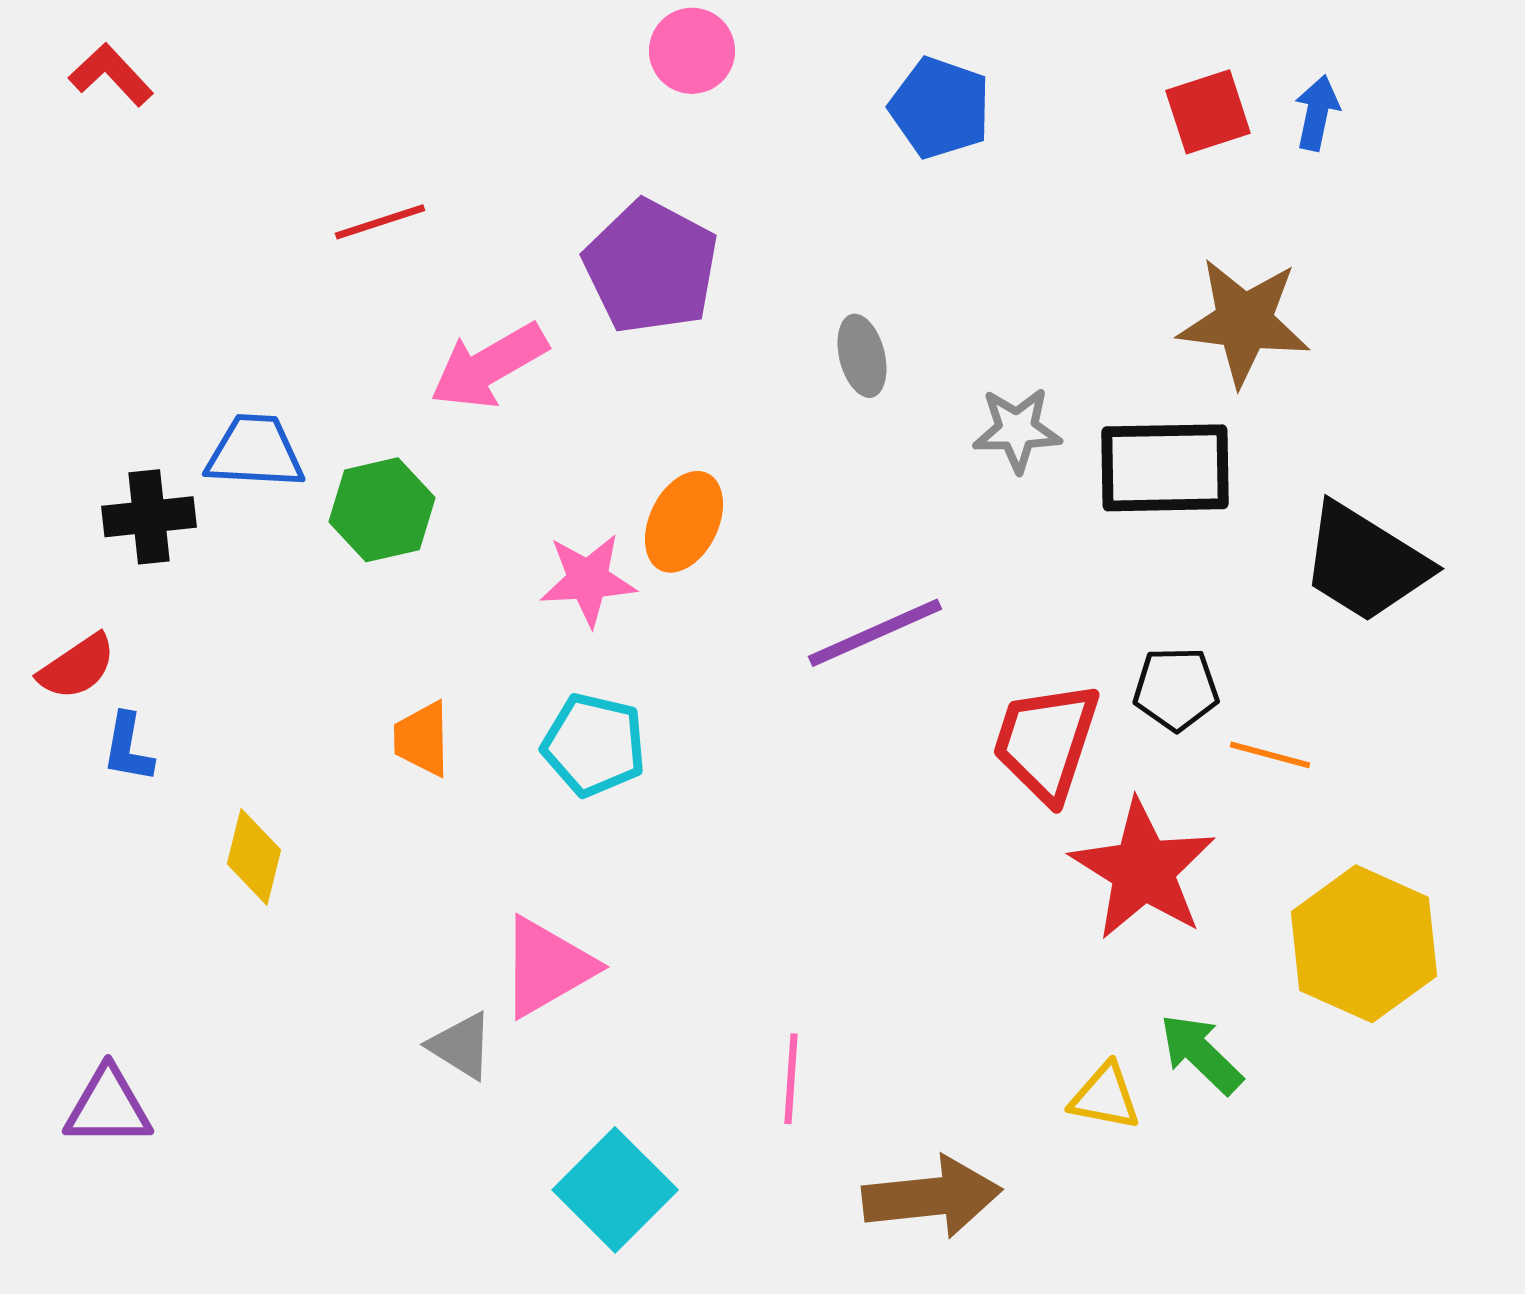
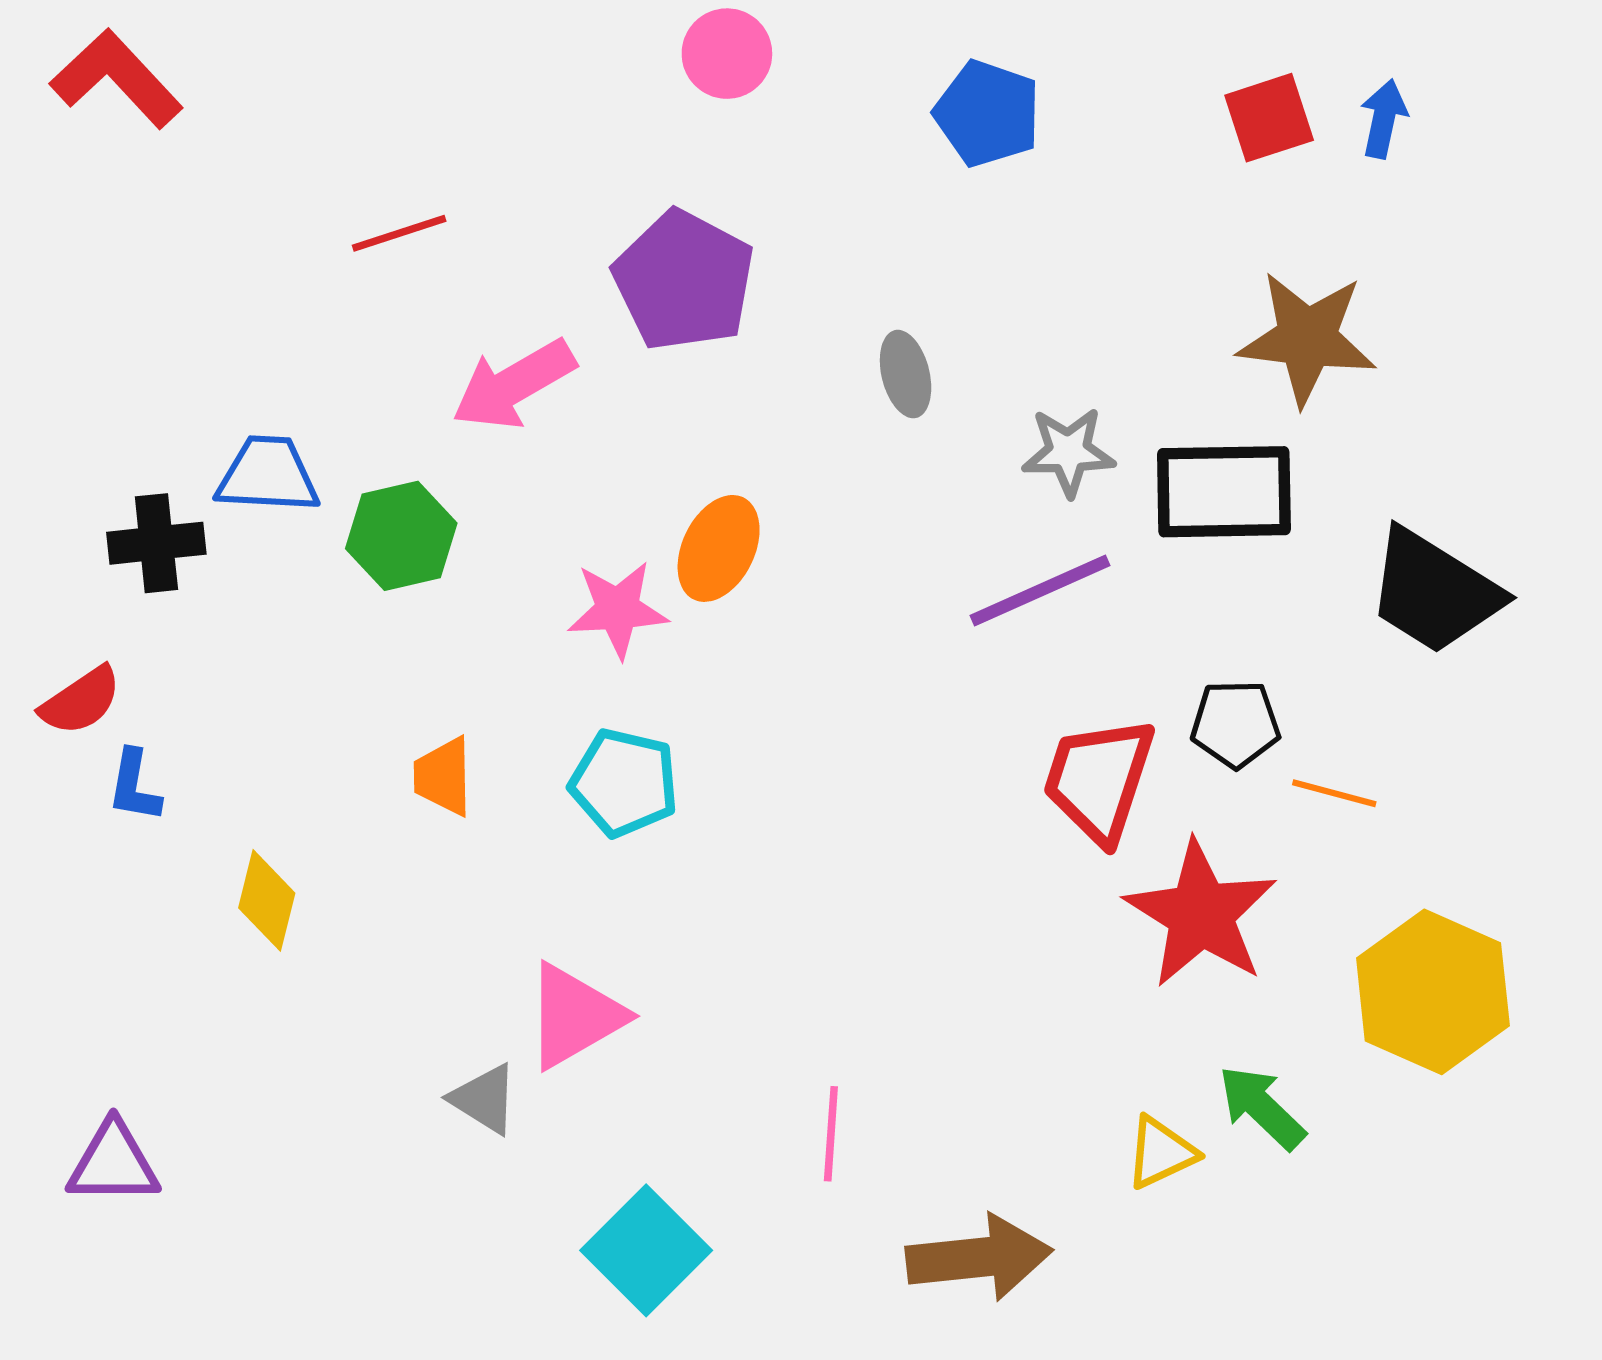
red L-shape: (111, 75) -> (116, 79), size x1.5
purple line: (875, 633) -> (1040, 590), moved
yellow triangle: (1105, 1097) -> (1161, 1153), turned -36

